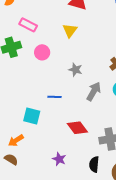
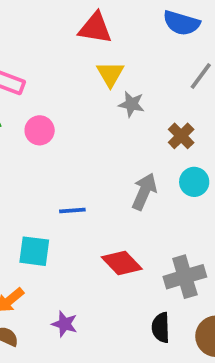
yellow triangle: (70, 30) -> (110, 74), moved
gray star: (75, 70) -> (132, 104), moved
purple star: (59, 159) -> (65, 324), moved

